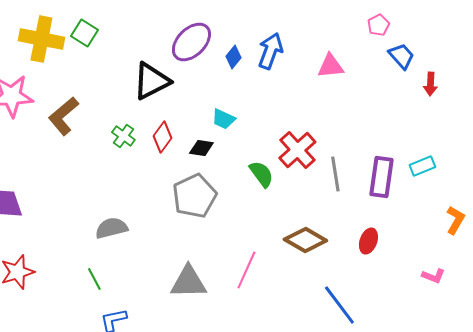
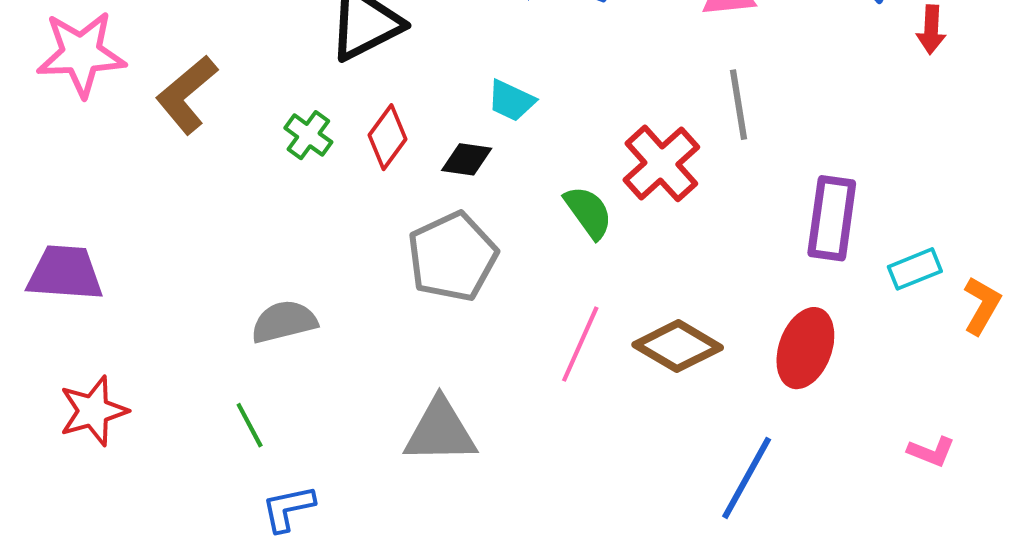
cyan rectangle: (422, 166) -> (915, 269), moved
gray line: (335, 174) -> (738, 105), moved
red ellipse: (368, 241) -> (805, 348), size x1.5
pink line: (246, 270) -> (580, 344), moved
pink L-shape: (433, 276) -> (931, 452), moved
blue line: (339, 305) -> (747, 478), turned 66

